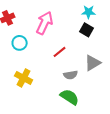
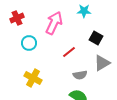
cyan star: (89, 12) -> (84, 11), moved
black square: (87, 30) -> (96, 38), moved

